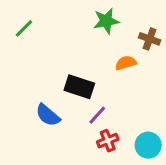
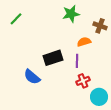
black rectangle: (79, 87) -> (53, 58), turned -36
purple line: (97, 115) -> (77, 61), moved, turned -40
red cross: (108, 141) -> (83, 81), moved

